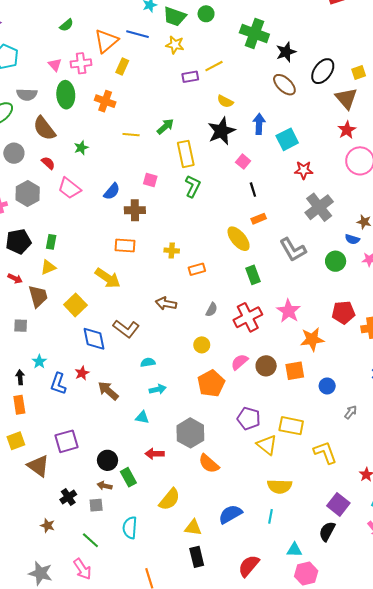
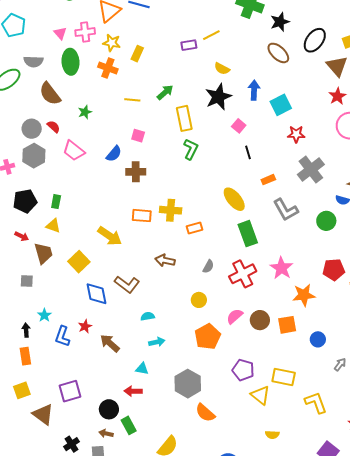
yellow star: (175, 45) -> (112, 43), moved
yellow rectangle: (122, 67) -> (137, 54), moved
gray circle: (14, 153) -> (32, 129), moved
pink square: (150, 180) -> (138, 136), moved
orange rectangle: (259, 219) -> (268, 180), moved
orange rectangle: (125, 246) -> (142, 216), moved
yellow cross: (172, 251) -> (171, 210), size x1.5
yellow triangle: (48, 267) -> (53, 226), turned 42
green rectangle: (253, 275) -> (248, 234), size x1.4
red arrow: (155, 454) -> (133, 391), moved
yellow semicircle: (280, 486) -> (272, 435), size x0.6

